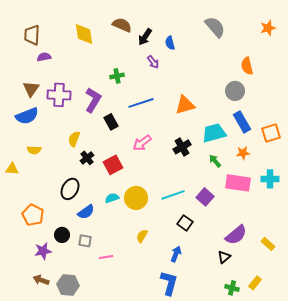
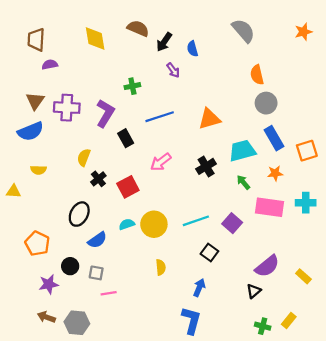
orange semicircle: (247, 66) -> (257, 75), moved
yellow semicircle: (142, 236) -> (161, 267), turned 144
pink line: (106, 257) -> (109, 293), moved

